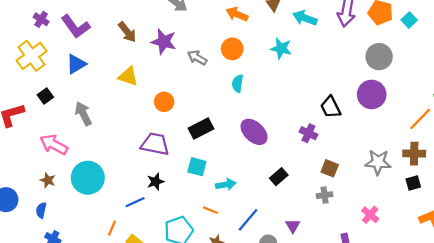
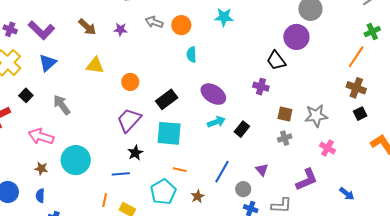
purple star: (164, 42) -> (120, 30), size x0.6
gray arrow: (197, 58) -> (154, 22), moved
purple circle: (372, 94) -> (296, 37), moved
purple trapezoid: (155, 144) -> (129, 120), turned -48
brown cross: (414, 154) -> (356, 88), turned 30
gray star: (378, 162) -> (316, 116), moved
cyan square: (197, 167) -> (169, 133), size x1.5
cyan arrow: (226, 185) -> (216, 122), moved
blue line: (135, 202) -> (121, 174), turned 30
orange line: (210, 210) -> (180, 170), moved

